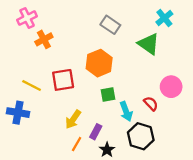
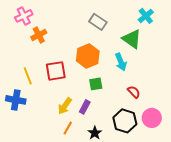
yellow line: (32, 86) -> (28, 76), turned 42
pink circle: (171, 87) -> (152, 118), moved
cyan arrow: (126, 111) -> (121, 62), moved
purple rectangle: (96, 132) -> (85, 107), moved

